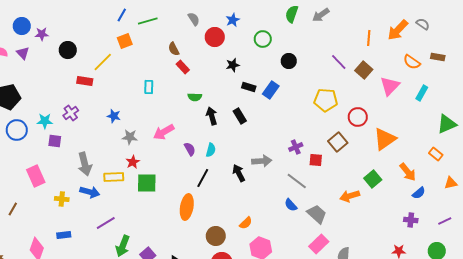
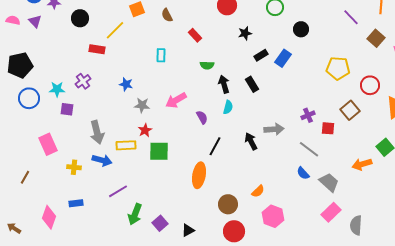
brown semicircle: (174, 49) -> (167, 15), moved
purple line: (339, 62) -> (351, 17), moved
black rectangle: (249, 87) -> (261, 55), turned -48
cyan semicircle: (211, 150) -> (228, 107), moved

